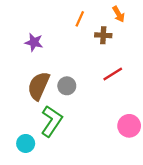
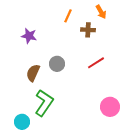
brown semicircle: (39, 86) -> (33, 73), size x0.7
gray circle: (67, 86) -> (57, 64), moved

